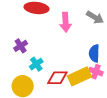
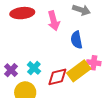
purple cross: (21, 46) -> (11, 70), moved
blue semicircle: (94, 53) -> (76, 40), moved

